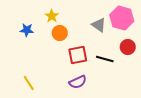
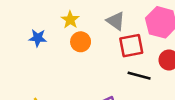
gray triangle: (99, 25) -> (116, 21), moved
red square: (78, 55) -> (131, 46), moved

